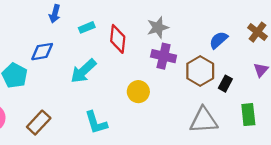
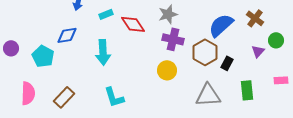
red diamond: (118, 39) -> (133, 24), turned -40
blue semicircle: (219, 40) -> (221, 25), size x1.5
cyan arrow: (83, 71) -> (103, 52), turned -50
yellow circle: (138, 92) -> (167, 70), moved

